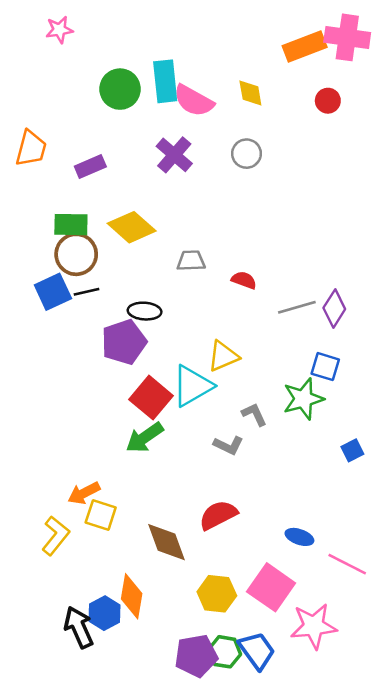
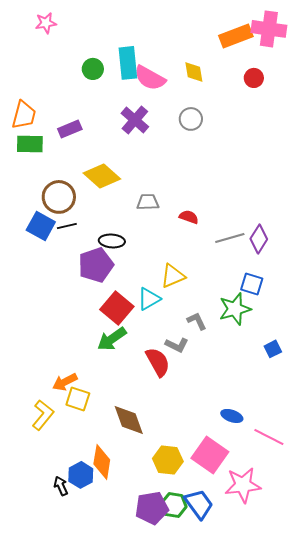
green circle: (120, 89) -> (93, 69), size x0.7
green rectangle: (71, 225) -> (30, 144), moved
blue square: (53, 292) -> (41, 226), turned -36
cyan triangle: (192, 386) -> (149, 299), size x0.7
red semicircle: (218, 515) -> (158, 362), moved, turned 88
black arrow: (79, 627) -> (61, 486), size x0.6

